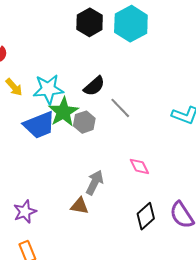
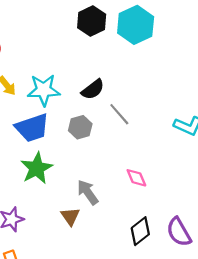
green star: (63, 112) -> (37, 168), moved
gray arrow: (95, 182) -> (88, 192), turned -65
brown triangle: (80, 206) -> (70, 216), turned 42

